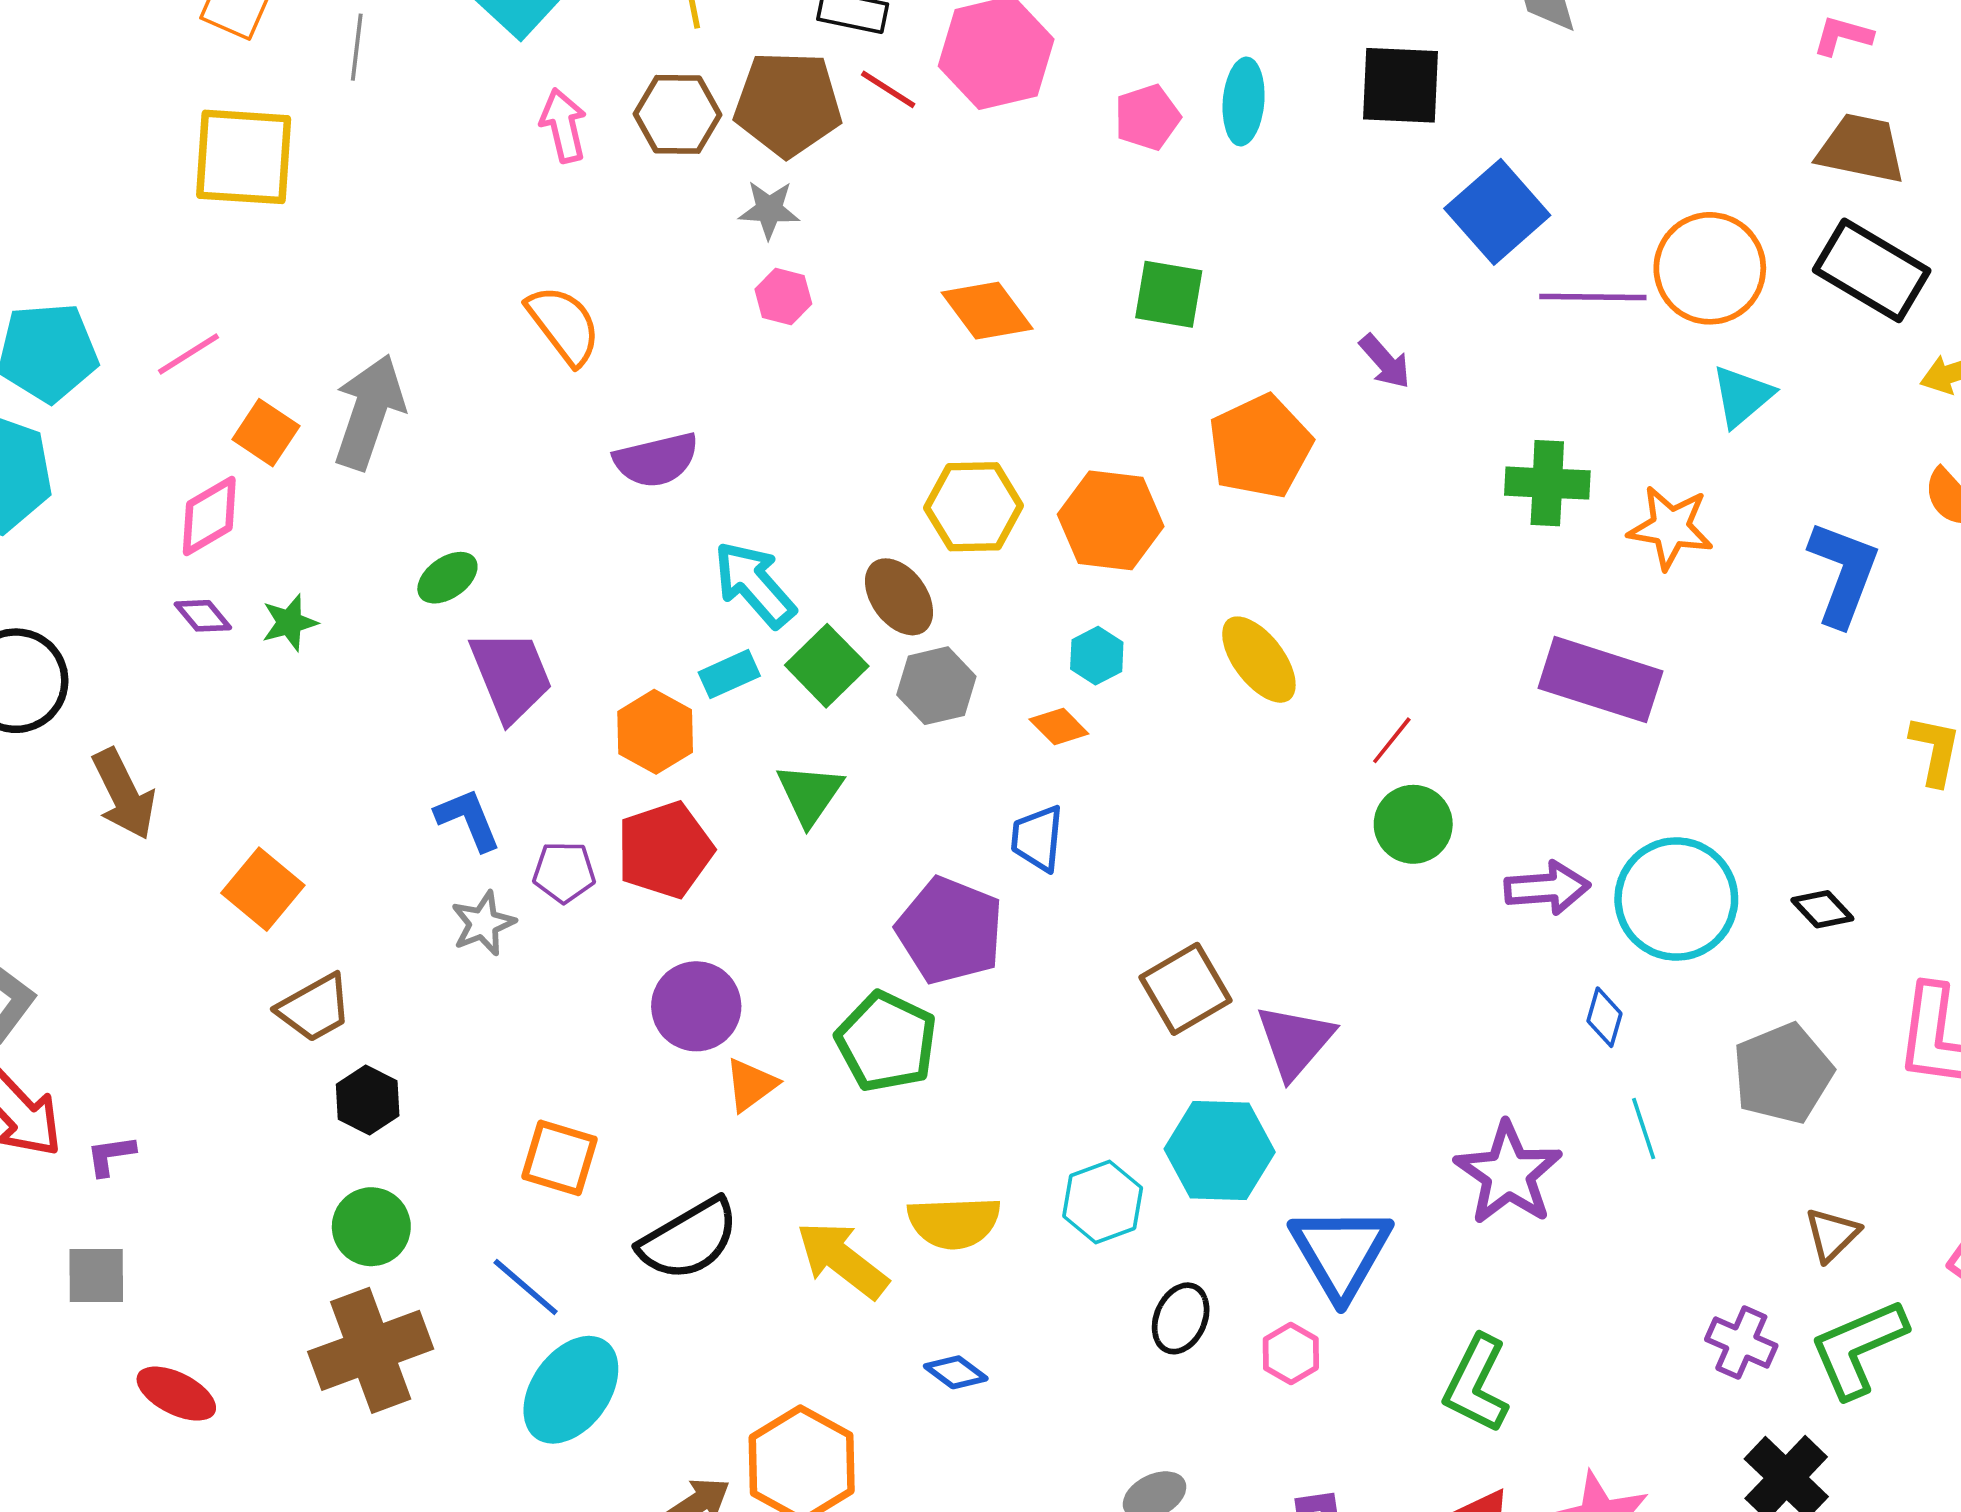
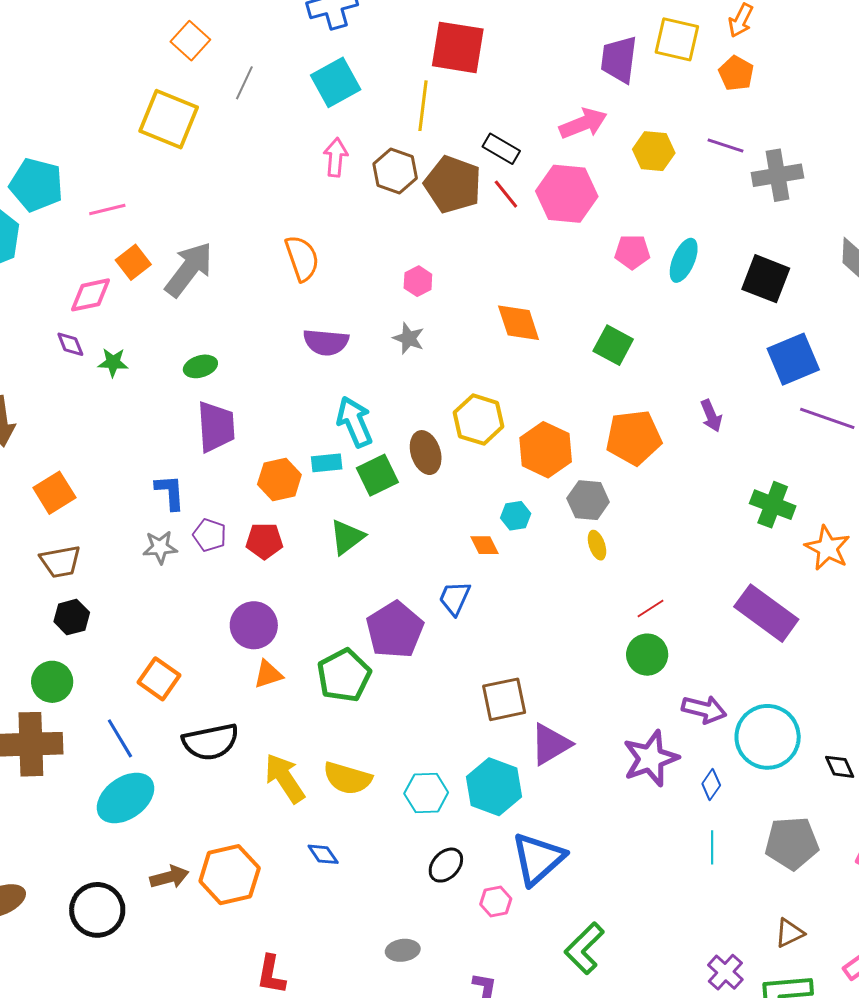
gray star: (769, 210) -> (409, 338), moved
yellow ellipse: (1259, 660) -> (597, 545), size x0.6
gray hexagon: (936, 686) -> (588, 500), moved
red pentagon: (665, 850) -> (264, 541), size x0.7
purple star: (1508, 1174) -> (651, 758), moved

